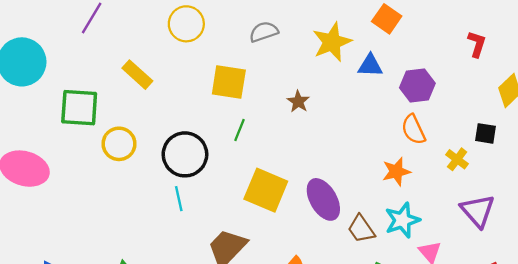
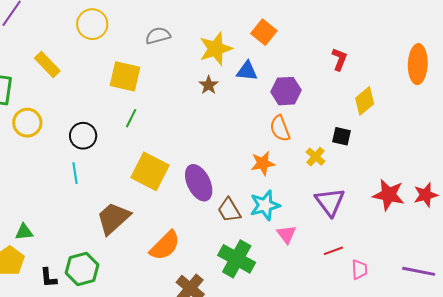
brown star: (298, 102) -> (209, 85), moved
black circle: (185, 154) -> (83, 136), size x0.7

